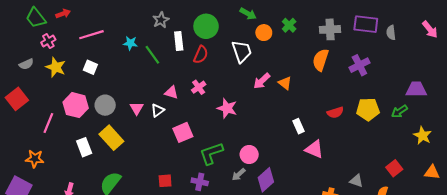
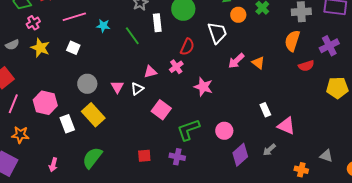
cyan star: (130, 43) -> (103, 26), moved
red semicircle: (201, 55) -> (187, 47), moved
pink triangle: (171, 92) -> (150, 72), turned -32
pink hexagon: (76, 105) -> (45, 103), moved
red semicircle: (335, 112) -> (306, 66), moved
pink line: (48, 123) -> (13, 104), moved
white rectangle: (299, 126) -> (265, 110), moved
pink square: (183, 132) -> (161, 110), turned -30
gray arrow: (239, 174) -> (269, 150), moved

